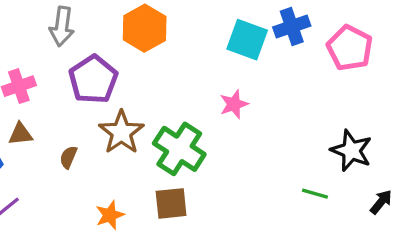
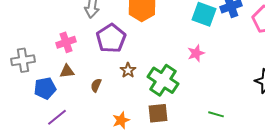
brown star: (121, 132) -> (128, 70), size x0.6
green line: (315, 194) -> (216, 114), moved

